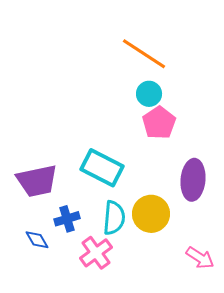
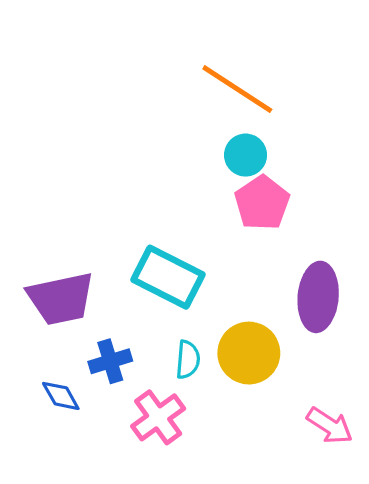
cyan semicircle: (114, 218) -> (188, 360), size x0.7

